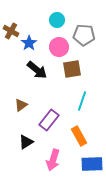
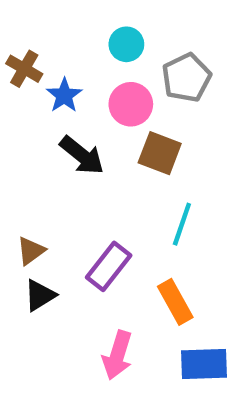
gray pentagon: (84, 35) -> (186, 78), turned -30
brown square: (72, 69) -> (160, 153), turned 30
brown triangle: (21, 105) -> (31, 251), moved
black triangle: (26, 142) -> (40, 295), moved

